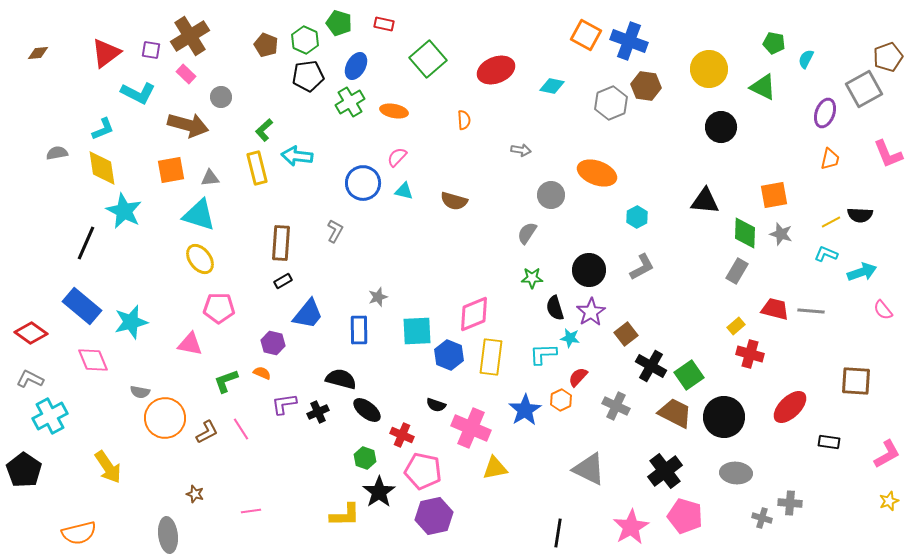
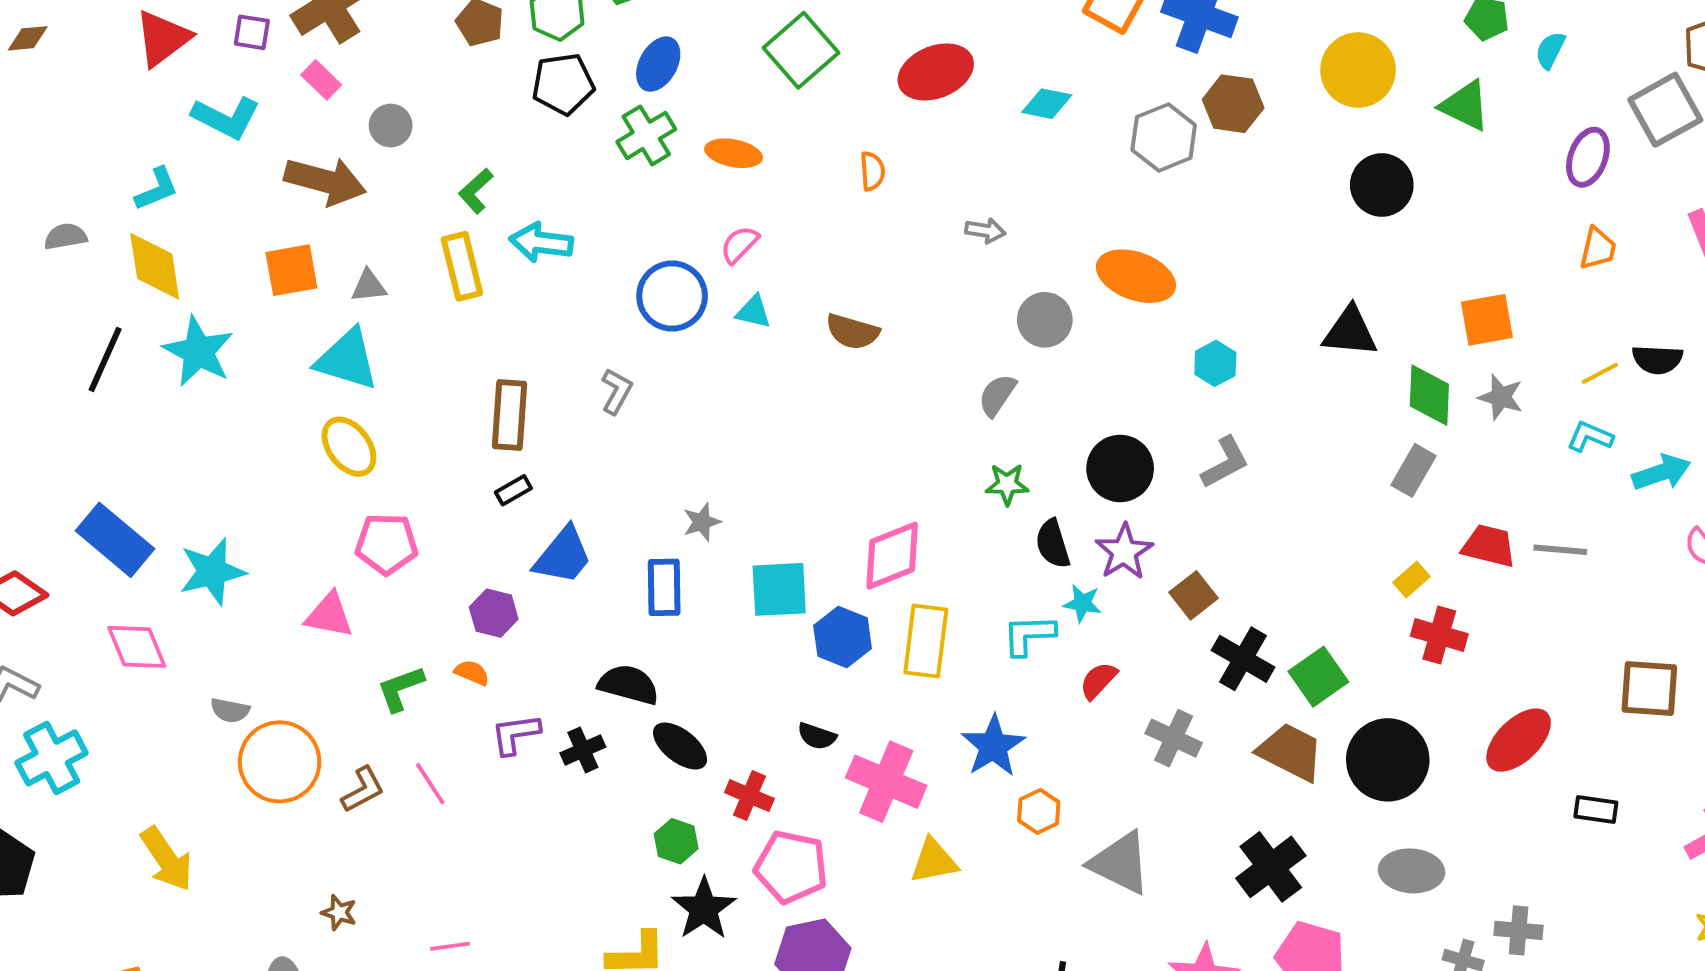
black line: (86, 243) -> (105, 359), moved
orange hexagon: (561, 400) -> (1039, 811), moved

